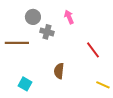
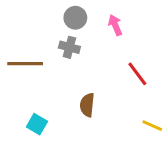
gray circle: (33, 17) -> (75, 18), moved
pink arrow: (69, 17) -> (115, 25), moved

